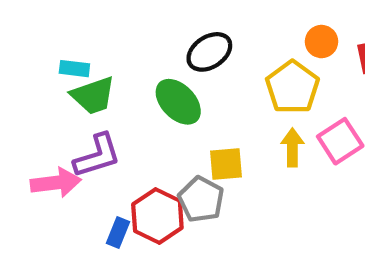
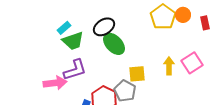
black ellipse: (209, 52) -> (104, 27), moved
cyan rectangle: (74, 69) -> (64, 28), turned -48
yellow pentagon: (292, 87) -> (163, 17), moved

